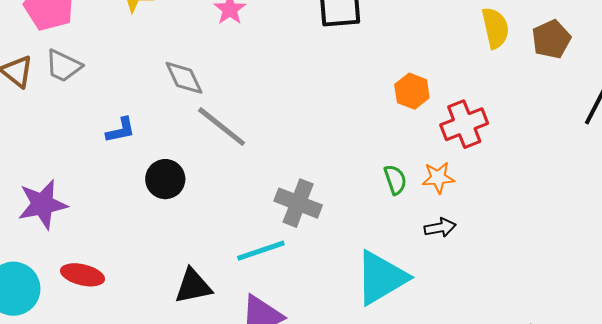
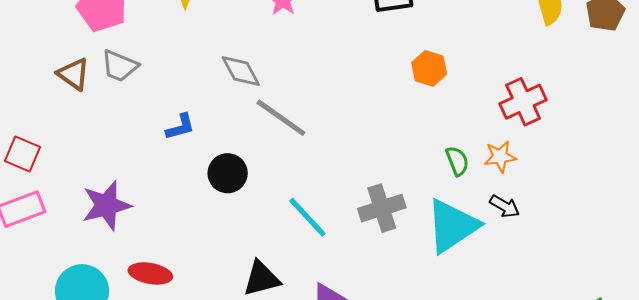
orange hexagon: (412, 91) -> (429, 68), moved
gray cross: (298, 203) -> (382, 208), moved, turned -36
black arrow: (440, 228) -> (505, 206), turned 44
cyan line: (261, 251) -> (307, 217), moved, turned 69
cyan triangle: (381, 278) -> (452, 226), moved

